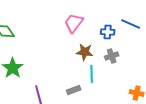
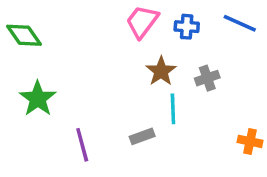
blue cross: (108, 32) -> (187, 27), moved
brown star: (85, 52) -> (161, 71), turned 30

